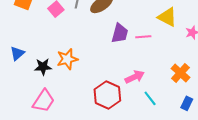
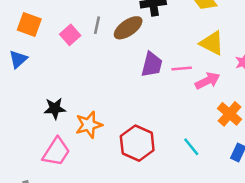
blue triangle: (17, 53) -> (18, 59), moved
orange star: (67, 59) -> (89, 125), moved
pink arrow: (135, 77) -> (208, 81), moved

